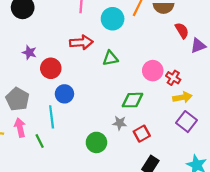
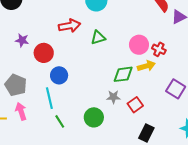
yellow arrow: (182, 97) -> (146, 66), moved
green line: (40, 141) -> (60, 121), moved

